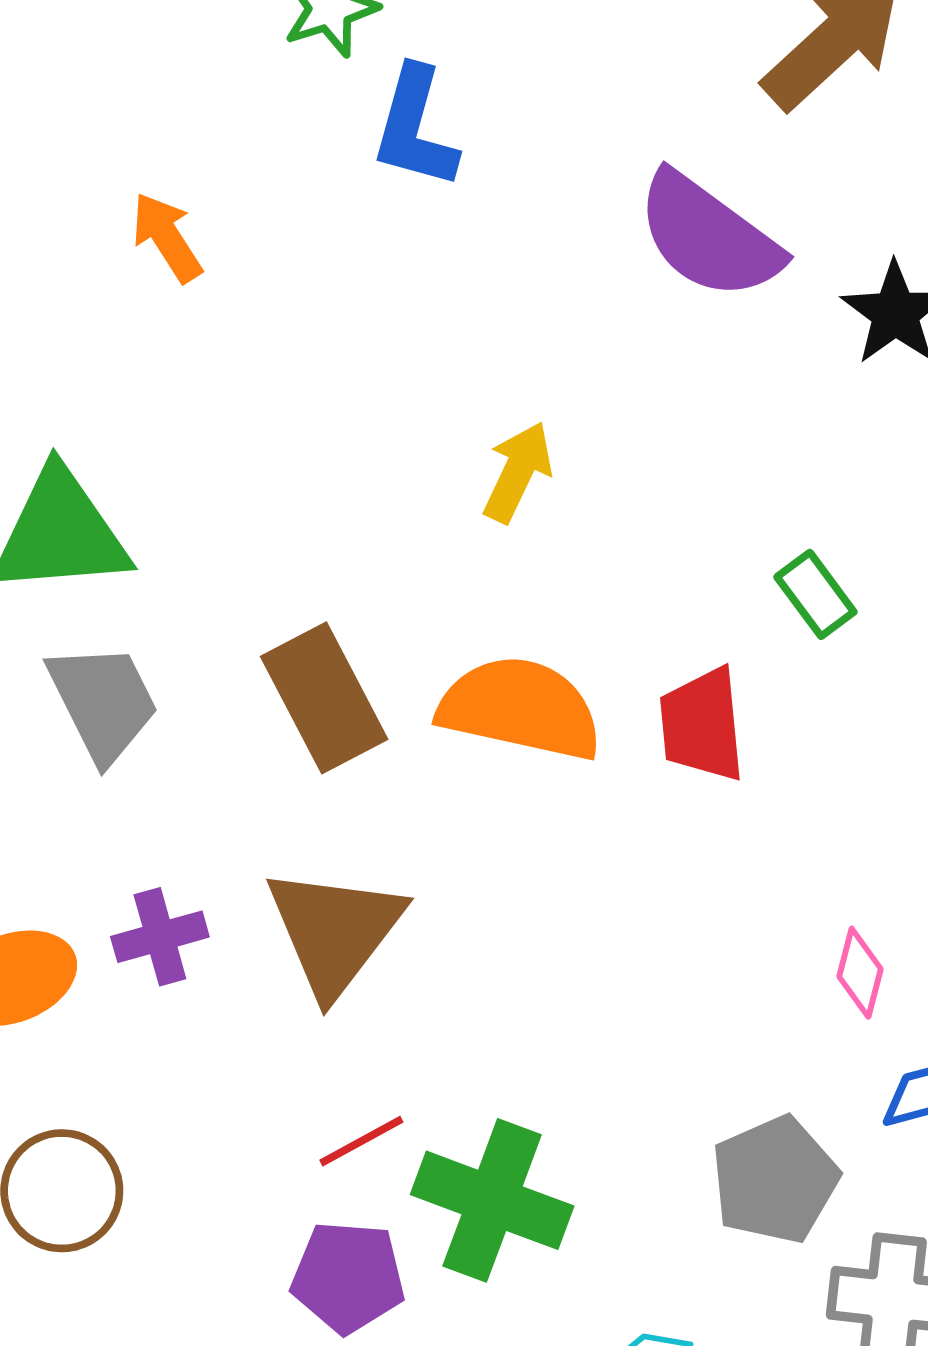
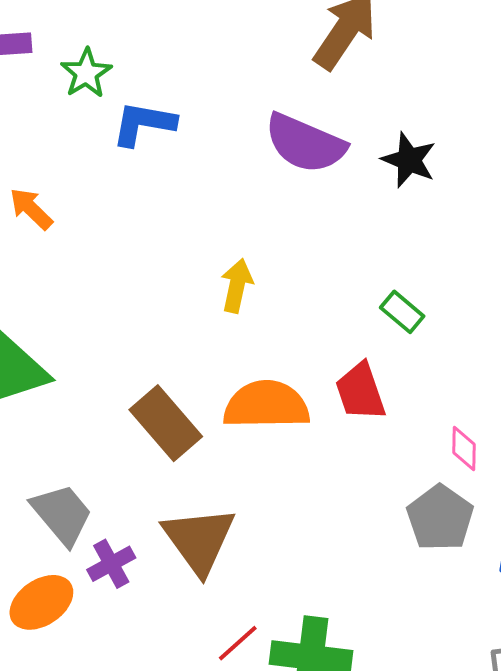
blue L-shape: (415, 128) -> (144, 124), turned 98
gray trapezoid: (103, 702) -> (62, 514), moved
pink diamond: (860, 973) -> (464, 449), moved
gray pentagon: (775, 1180) -> (440, 518), moved

